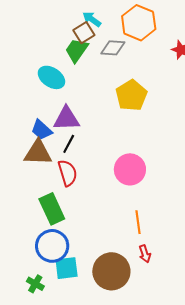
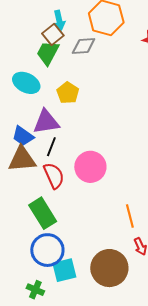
cyan arrow: (92, 19) -> (59, 20), turned -132
yellow pentagon: (131, 95) -> (68, 93), moved, size x0.7
pink circle: (130, 169) -> (90, 167), moved

